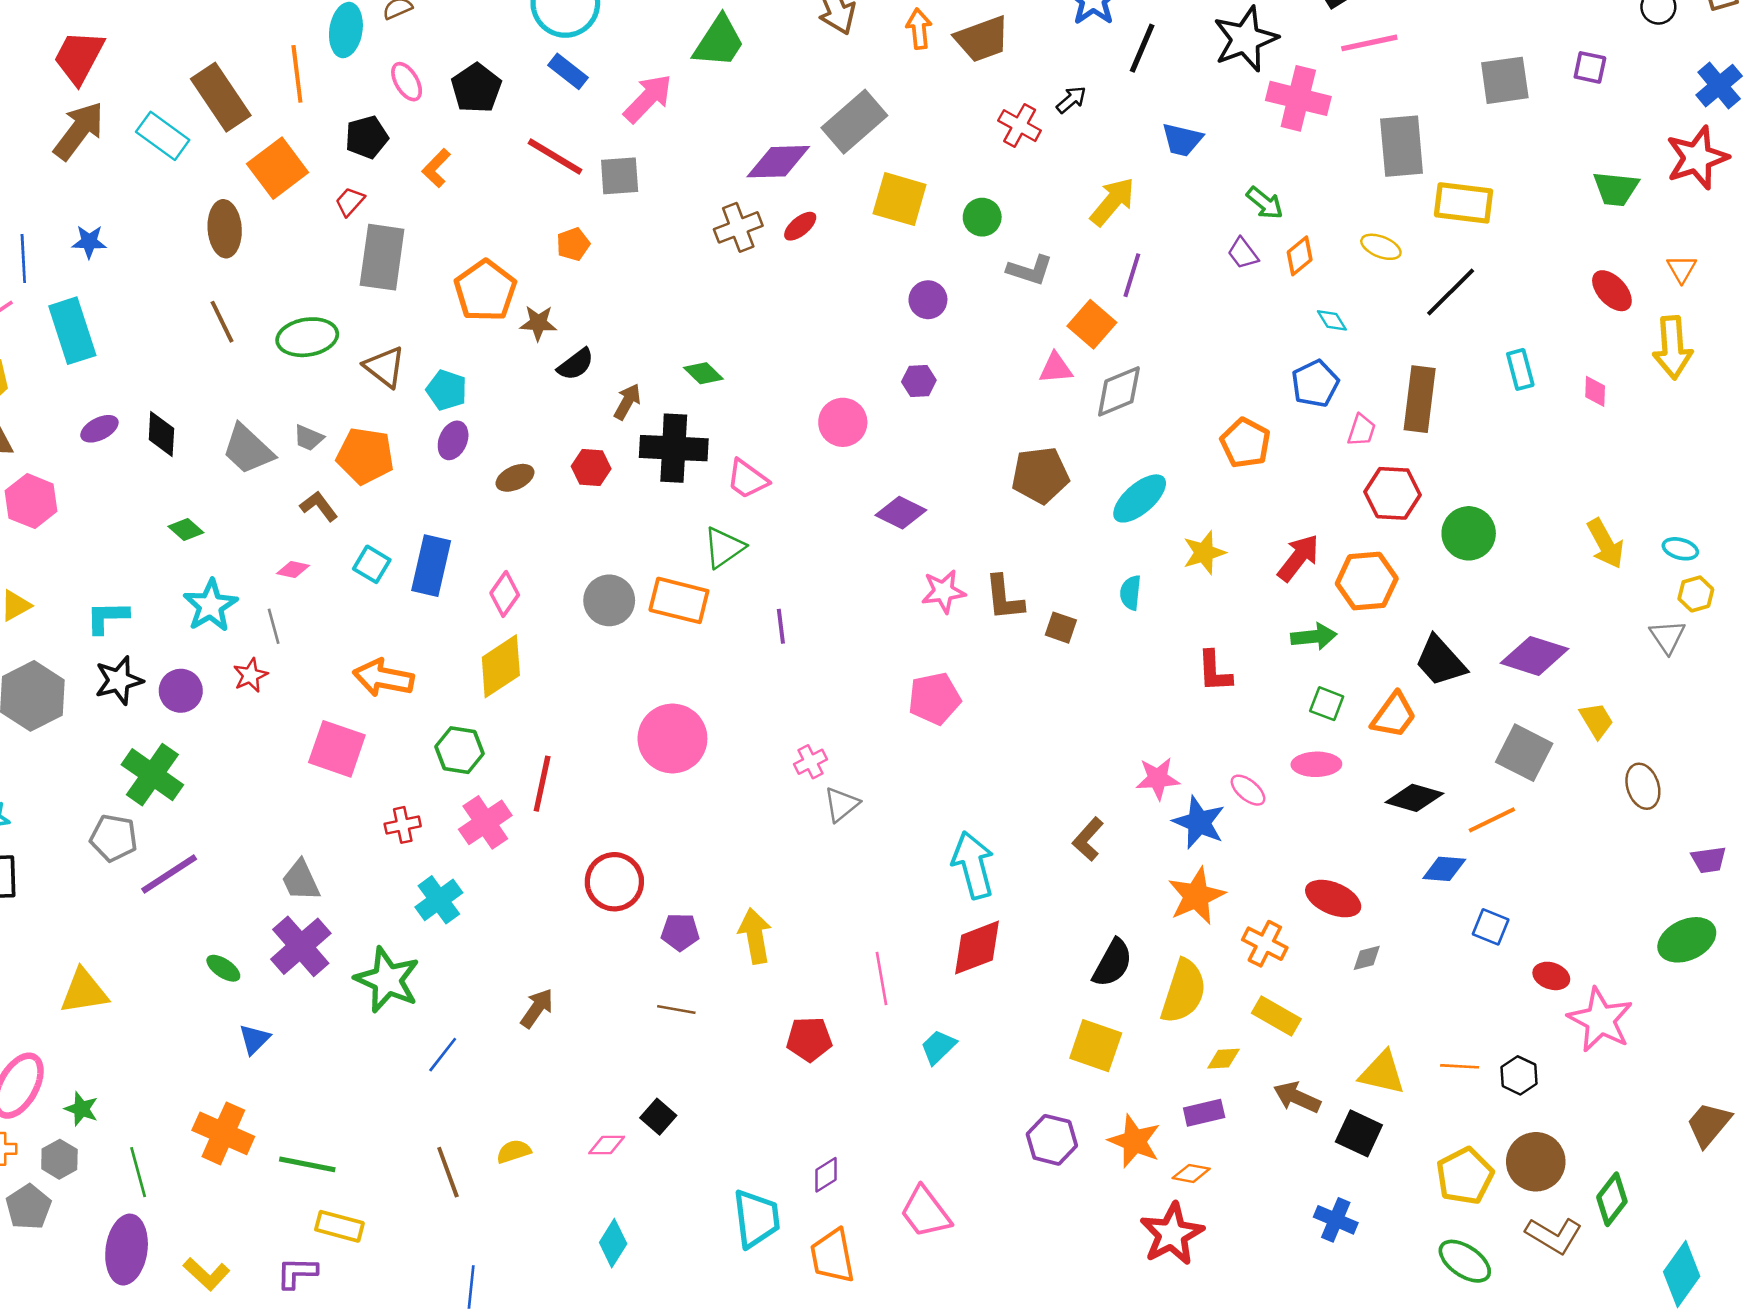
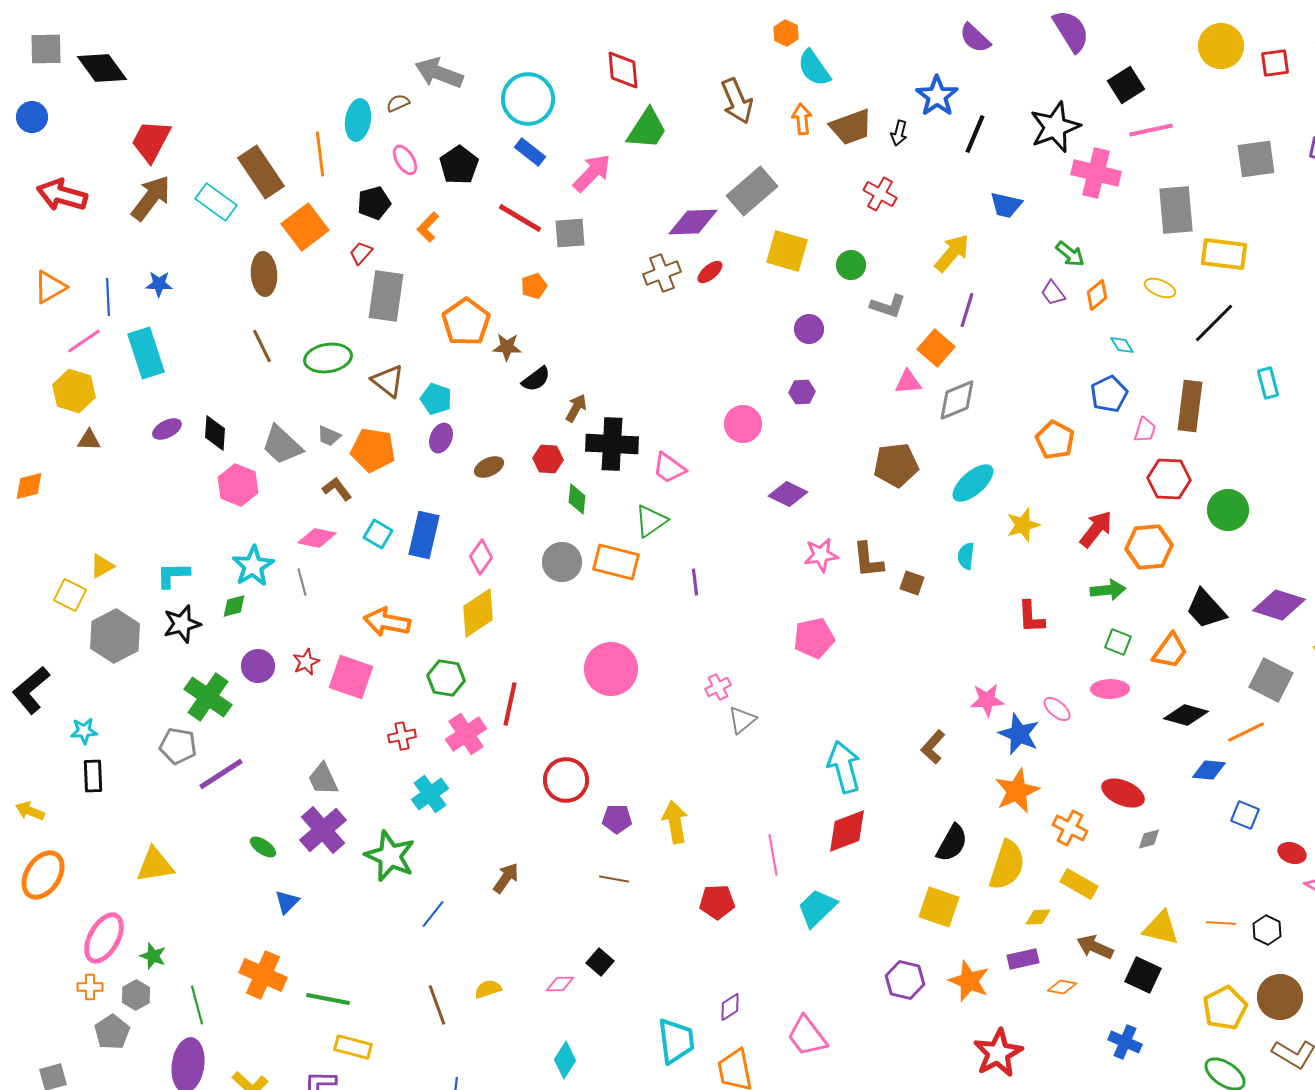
black arrow: (1071, 100) -> (899, 133), moved, turned 145
green diamond: (703, 373) -> (577, 499), moved, turned 52
pink hexagon: (31, 501) -> (238, 485), moved
green diamond: (186, 529) -> (234, 606), moved, turned -56
pink diamond: (293, 569) -> (317, 538), size x1.5
red star: (250, 675) -> (306, 662), moved
purple circle: (181, 691) -> (258, 666), moved
cyan trapezoid: (938, 1047) -> (817, 908), size x1.4
orange diamond: (1191, 1173) -> (1062, 987), moved

